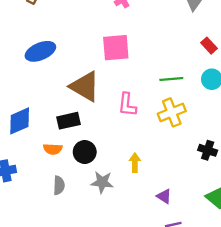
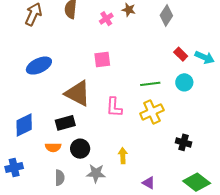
pink square: (116, 48) -> (102, 60), size x0.7

